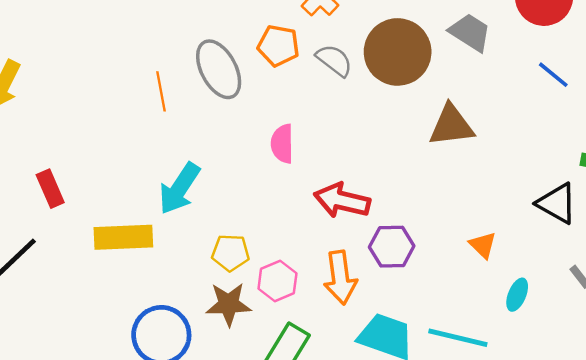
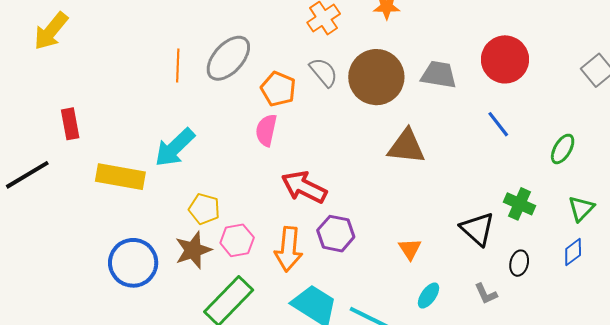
gray trapezoid: (470, 32) -> (439, 75), turned -36
orange pentagon: (278, 46) -> (278, 89), moved
gray ellipse: (219, 69) -> (228, 58), turned 57
brown star: (229, 304) -> (193, 250), turned -30

